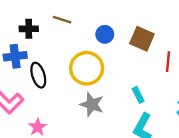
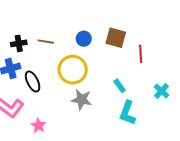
brown line: (62, 20) -> (46, 42), moved

